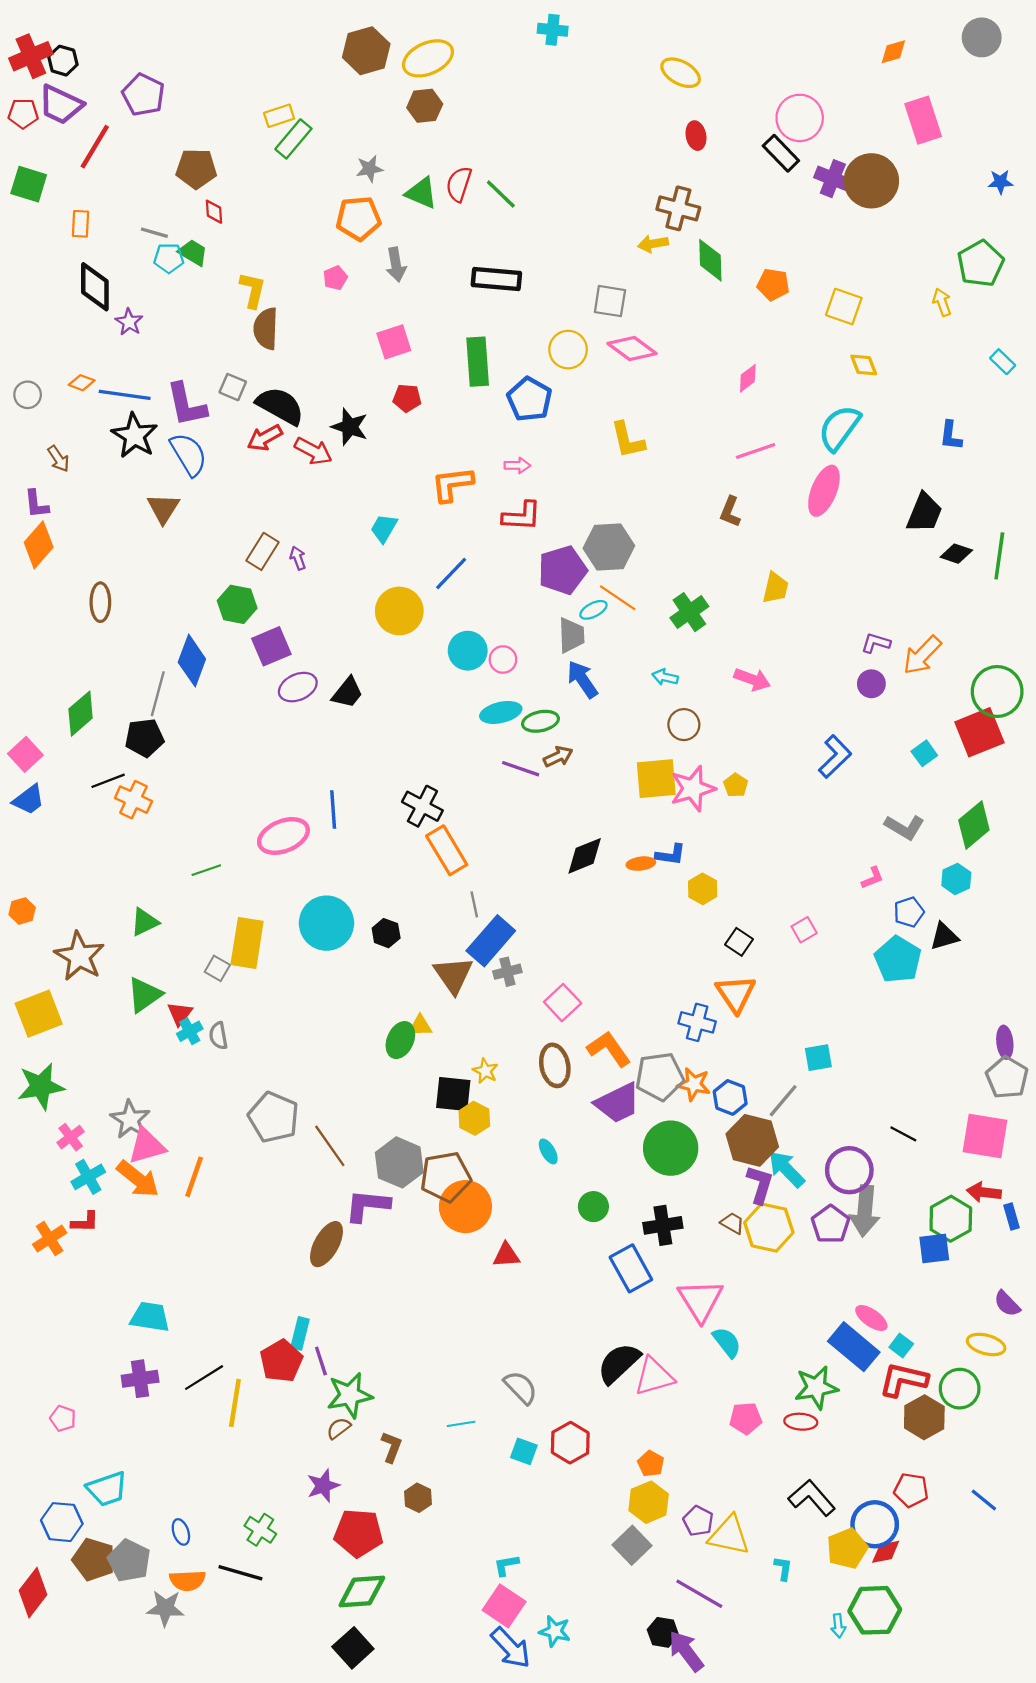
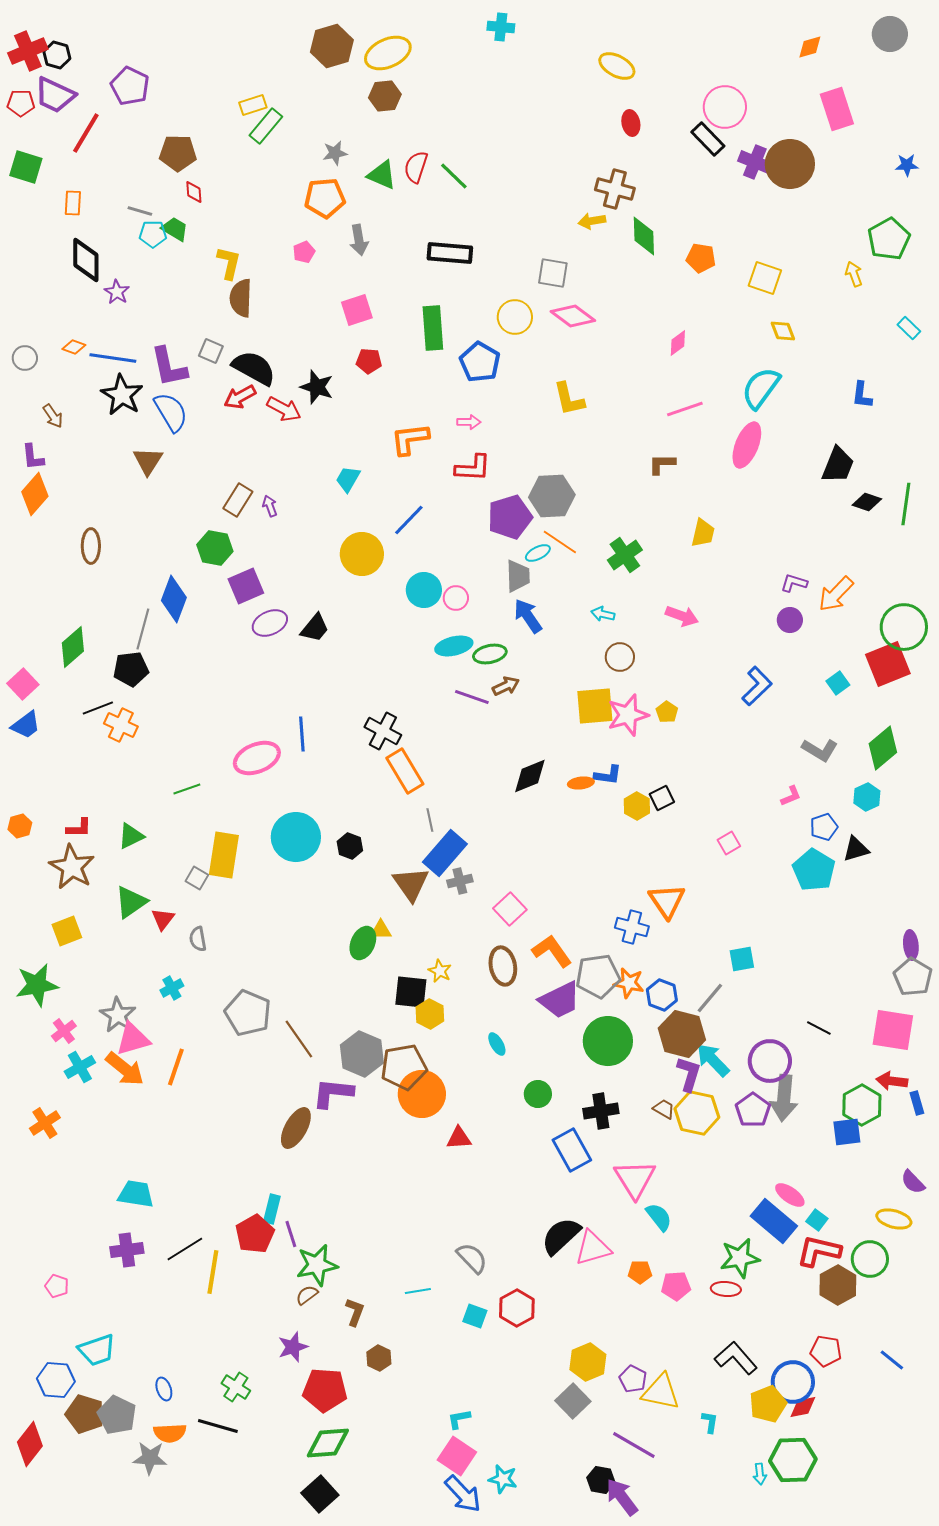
brown L-shape: (730, 512) -> (662, 464), turned 68
black square: (739, 942) -> (662, 798), moved, turned 30
yellow square: (39, 1014) -> (67, 931), moved, size x0.7
cyan cross: (190, 1031) -> (172, 988), moved
red L-shape: (85, 1222) -> (79, 828), moved
orange pentagon: (651, 1464) -> (640, 1272), moved, turned -30

